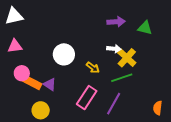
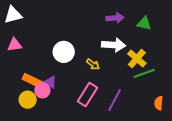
white arrow: (114, 49) -> (114, 45), size x1.6
yellow cross: (127, 58) -> (137, 59), moved
pink circle: (22, 73) -> (42, 90), moved
green line: (122, 78) -> (144, 73), moved
yellow circle: (41, 110) -> (28, 100), moved

